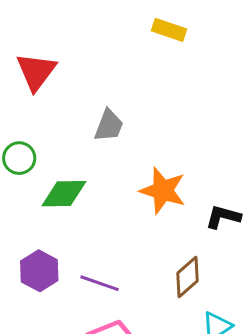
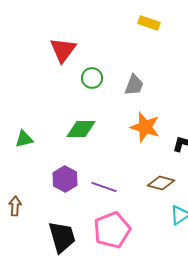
gray trapezoid: (109, 126) -> (134, 85), moved
green circle: (19, 158) -> (92, 78), moved
brown diamond: (188, 277) -> (161, 183), turned 56

